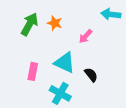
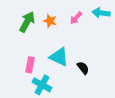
pink arrow: (86, 36) -> (76, 18), moved
cyan cross: (60, 93) -> (42, 85), moved

